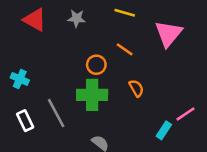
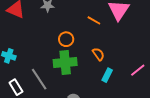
orange line: (125, 49) -> (94, 20), moved
cyan rectangle: (164, 130) -> (107, 75), moved

